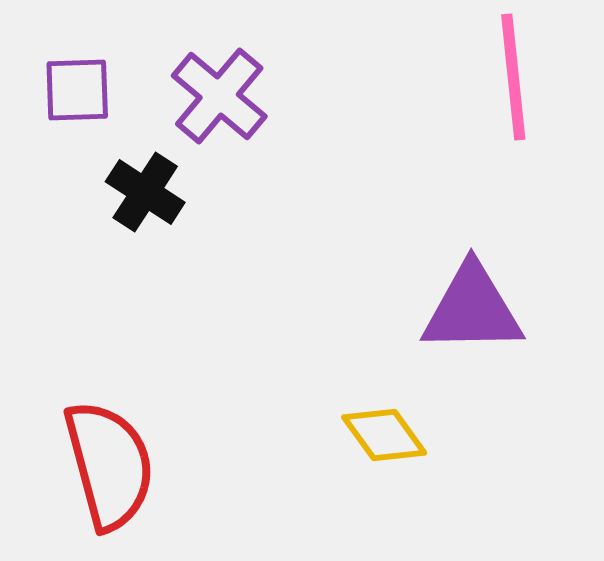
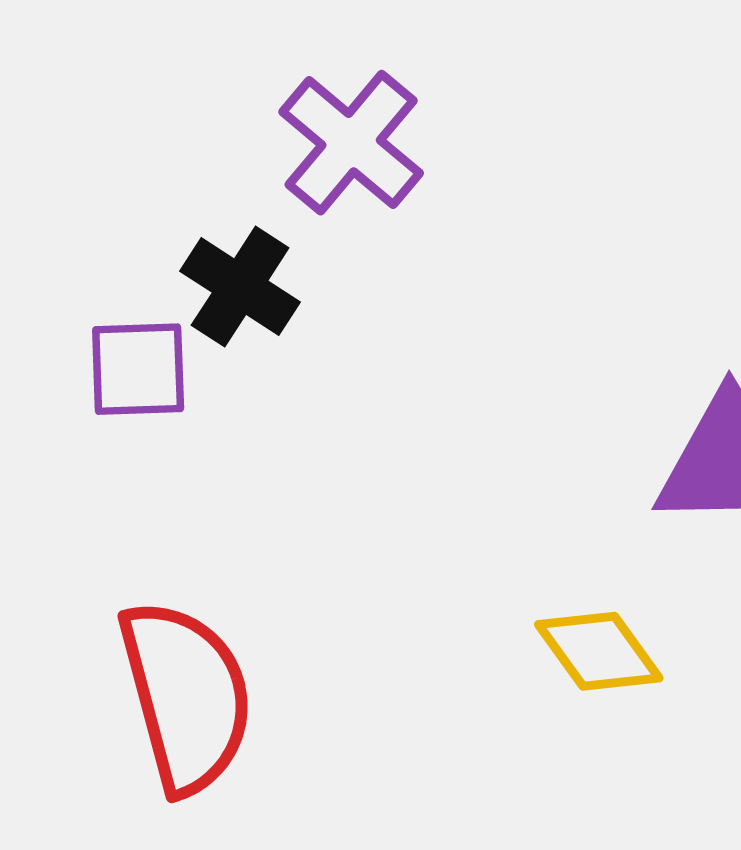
purple square: (77, 90) -> (138, 369), moved

